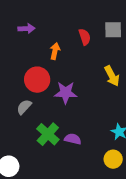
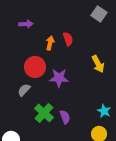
gray square: (113, 30) -> (99, 14), moved, turned 35
red semicircle: (85, 37) -> (68, 39), moved
purple semicircle: (73, 139) -> (65, 117), turned 56

